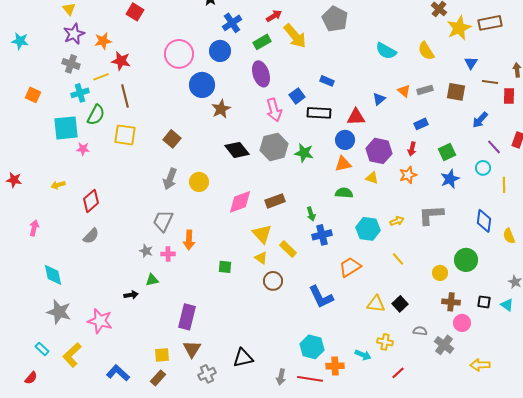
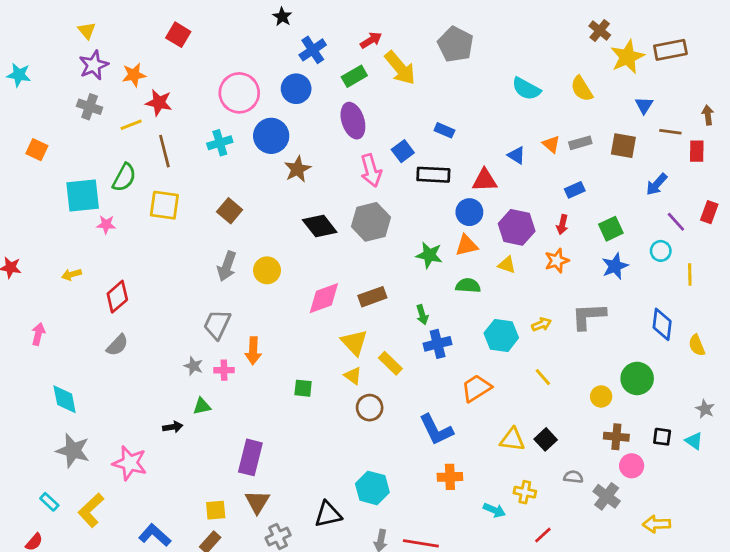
cyan cross: (80, 93) -> (220, 143), moved
blue triangle: (379, 99) -> (517, 155), turned -48
green star: (304, 153) -> (429, 255), moved
cyan hexagon: (312, 347) -> (372, 488), moved
orange cross: (335, 366) -> (450, 477), moved

